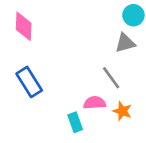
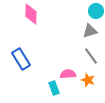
pink diamond: (24, 26) -> (31, 14), moved
gray line: (111, 78) -> (91, 56), moved

